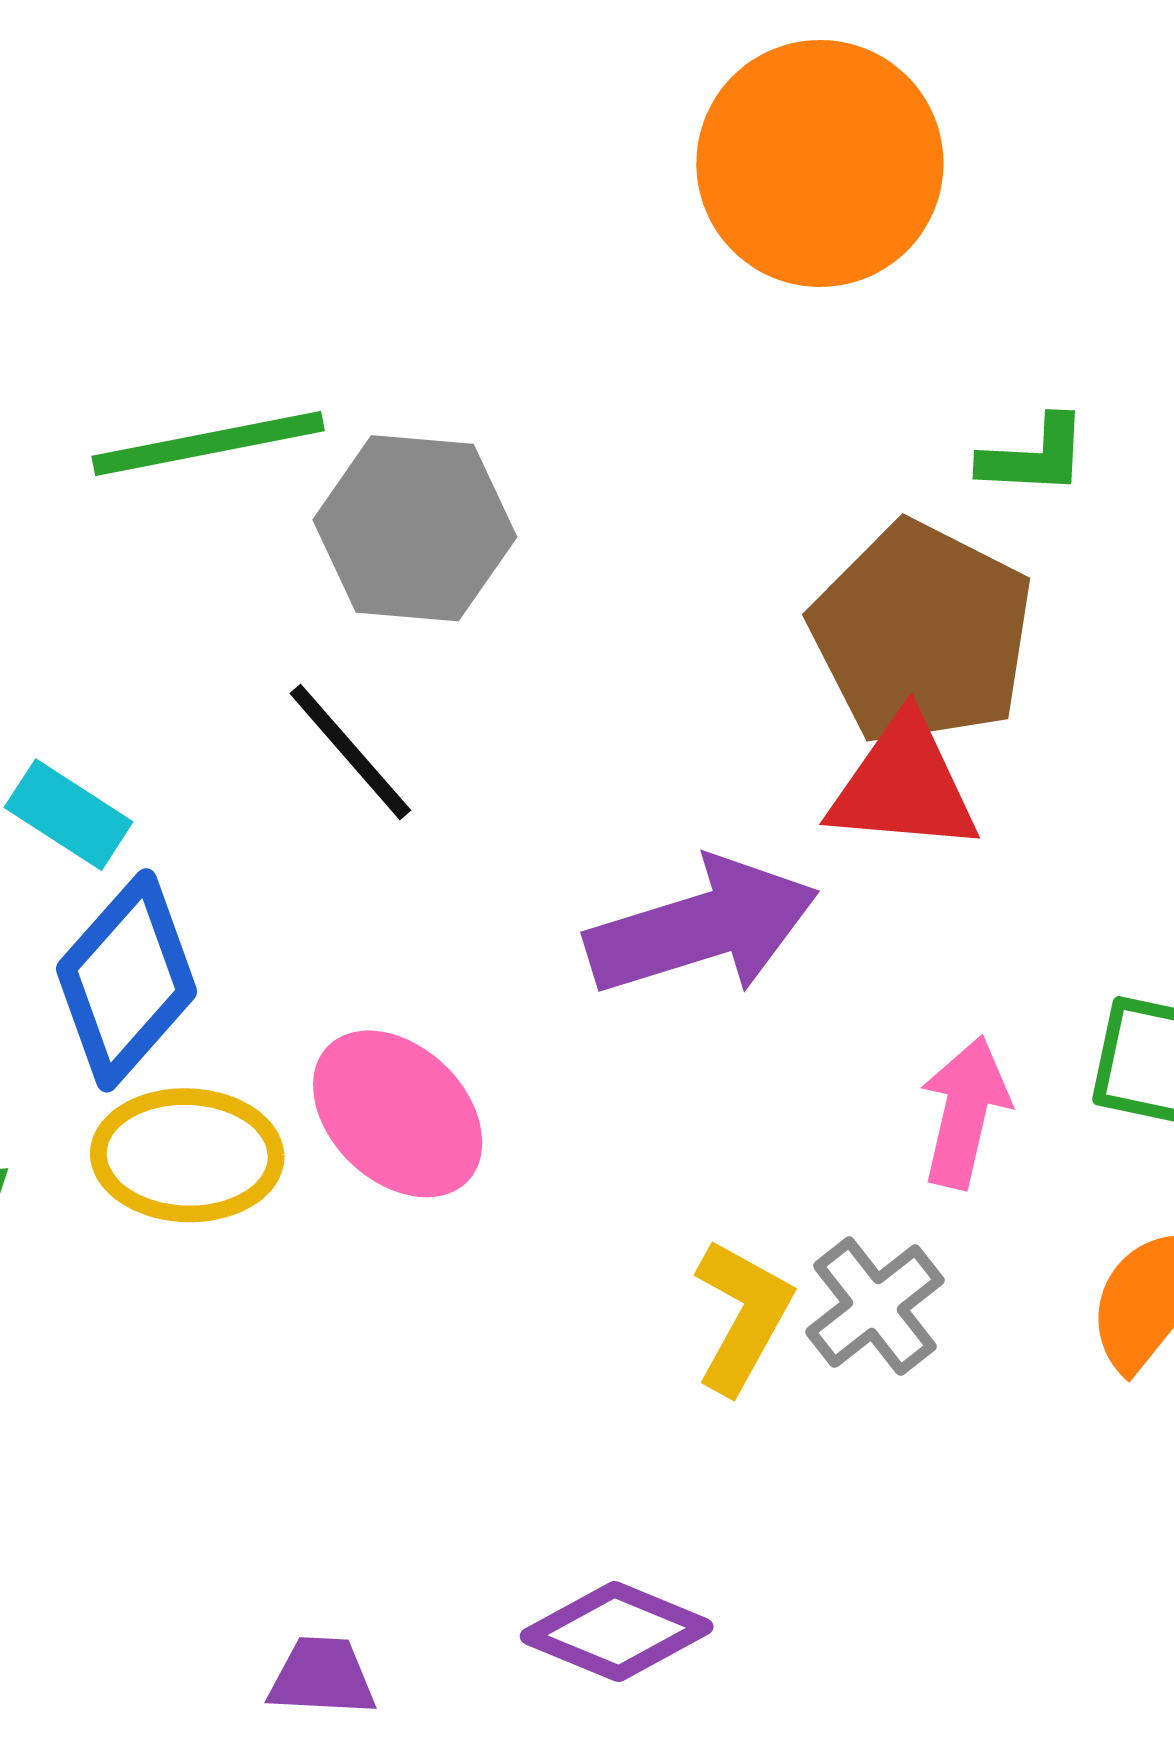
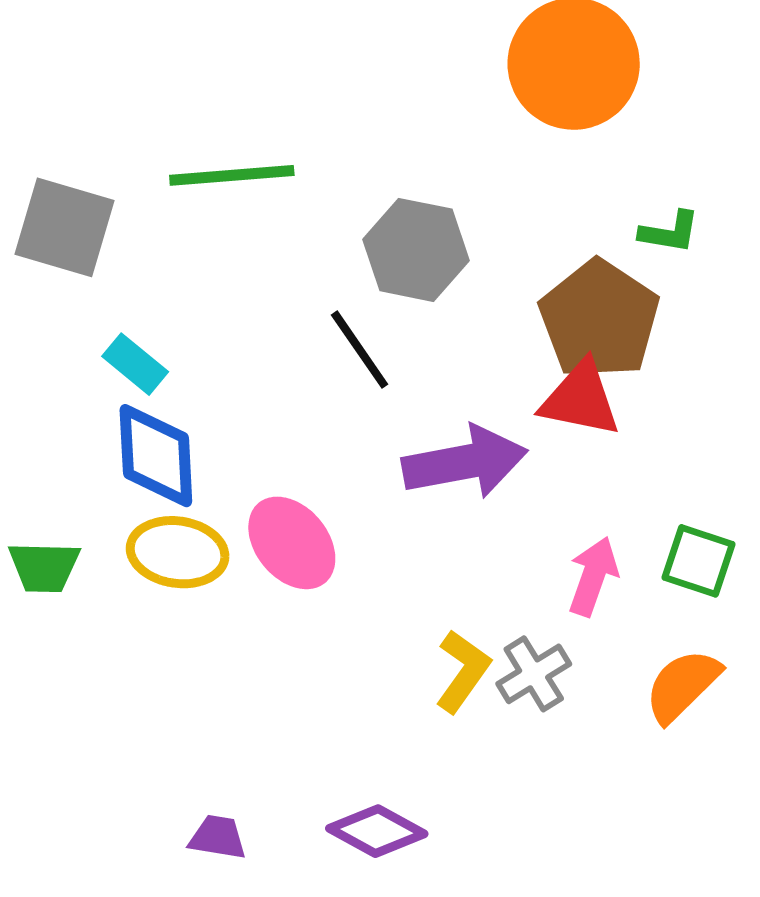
gray hexagon: (415, 528) -> (416, 250), moved
black line: (350, 752) -> (360, 350), moved
blue diamond: (127, 980) -> (156, 456), turned -51

